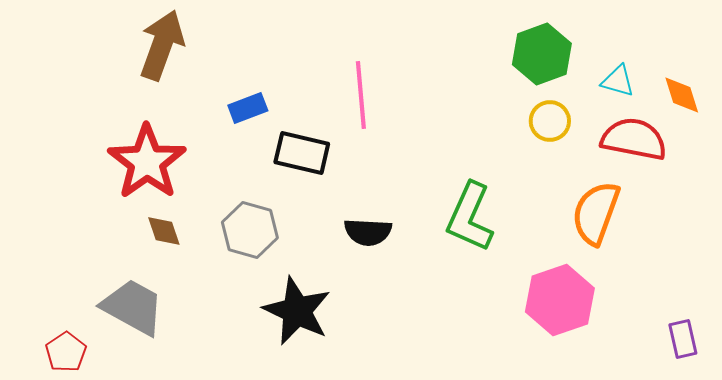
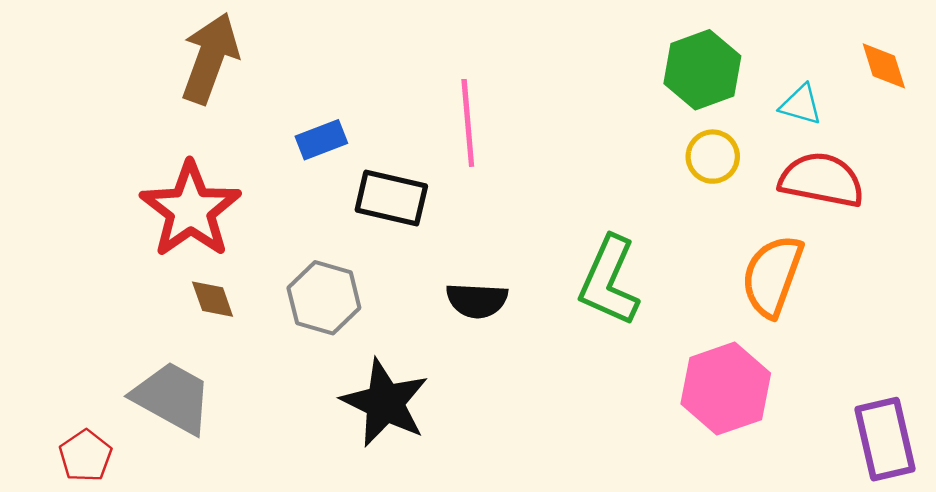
orange diamond: (682, 95) -> (884, 66), moved
purple rectangle: (683, 339) -> (885, 439), size x1.6

